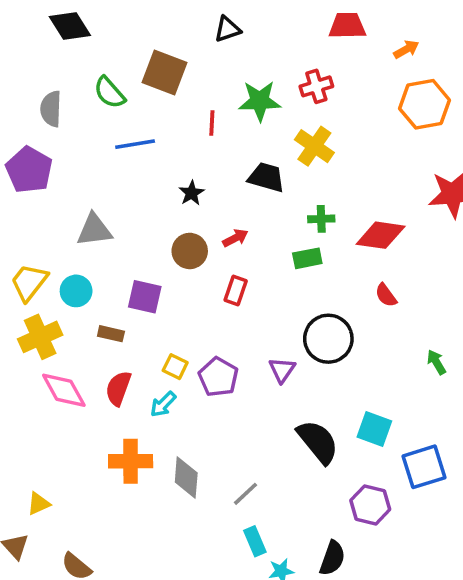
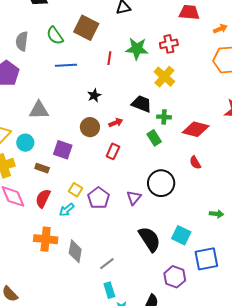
black trapezoid: (266, 177) -> (142, 104), moved
green rectangle: (307, 258) -> (154, 138), turned 63
green arrow: (436, 362) -> (216, 214), moved, turned 120

